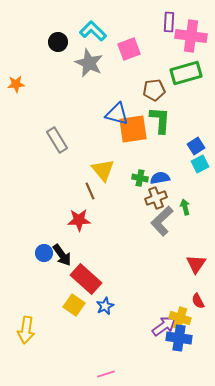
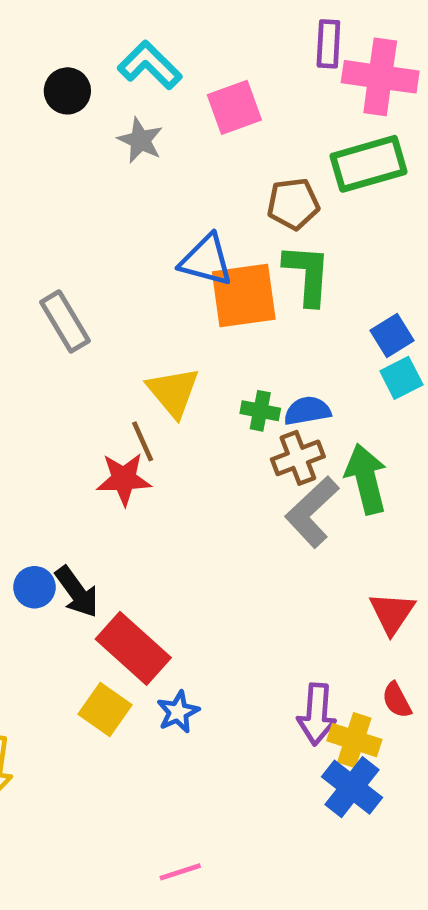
gray star: (89, 63) -> (140, 140), size x0.7
green arrow: (185, 207) -> (366, 479), size x1.8
red star: (79, 220) -> (124, 479), moved
purple arrow: (164, 326) -> (317, 714), moved, turned 130
blue cross: (179, 338) -> (352, 787), turned 30

